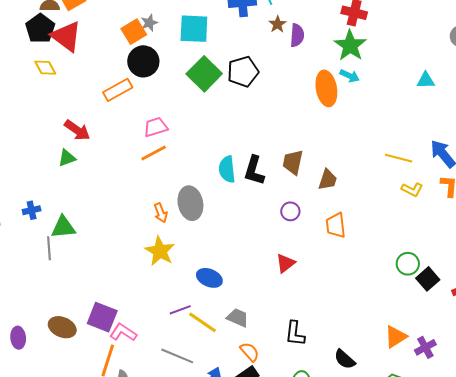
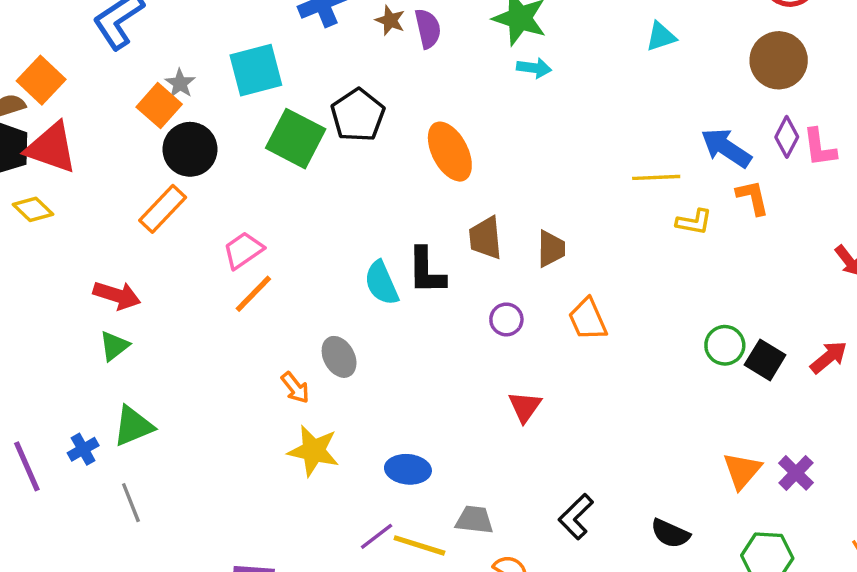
orange ellipse: (326, 88) -> (450, 152), moved
gray ellipse: (190, 203) -> (339, 357), size x0.7
green triangle: (63, 227) -> (133, 426), moved
black L-shape: (295, 333) -> (576, 517), turned 56

